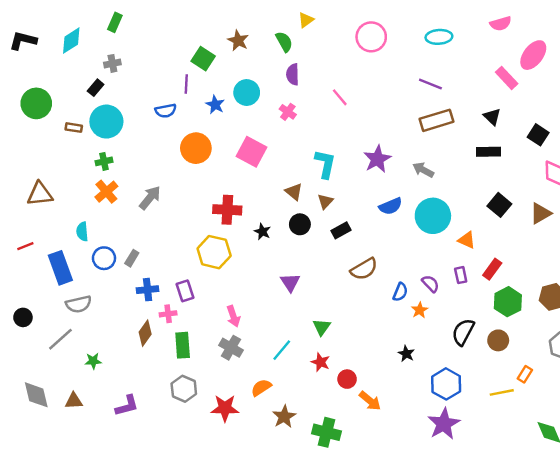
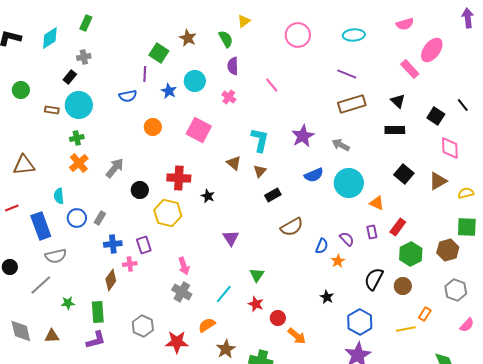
green circle: (36, 103) -> (21, 90), size x0.7
orange circle: (196, 148) -> (153, 127), size x0.7
black circle: (300, 224) -> (140, 190), moved
green rectangle: (183, 345) -> (98, 312), moved

